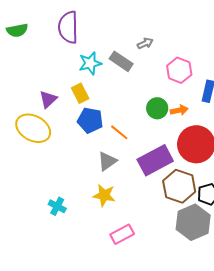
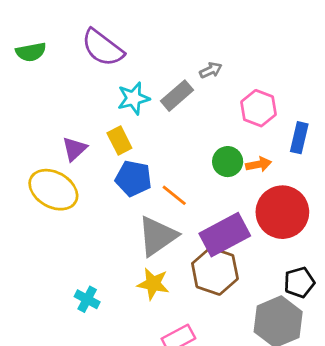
purple semicircle: (68, 27) -> (103, 48), turned -52
gray rectangle: (121, 61) -> (177, 96), turned -75
gray triangle: (107, 161) -> (157, 236), size x1.5
brown hexagon: (179, 186) -> (215, 271), moved

